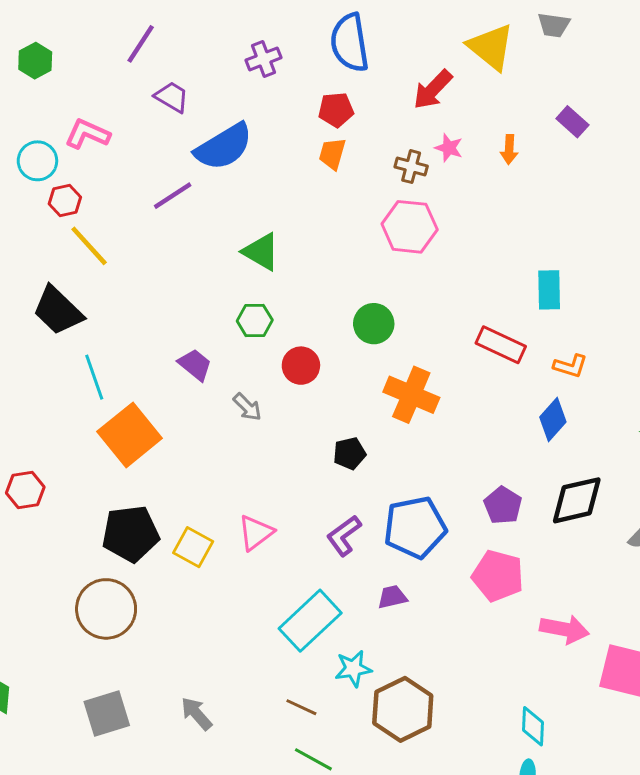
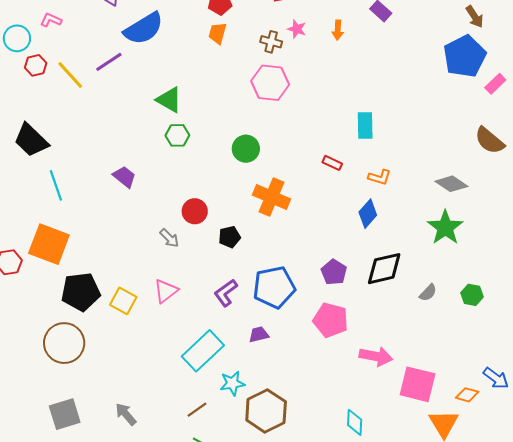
pink L-shape: (87, 134) -> (51, 20), size x0.7
yellow line: (89, 246) -> (70, 75), moved
green hexagon: (255, 321) -> (177, 135), moved
red rectangle: (501, 345) -> (332, 163), size x0.6
red circle: (301, 366) -> (195, 211), moved
gray arrow: (247, 407) -> (169, 238), moved
orange square: (130, 435) -> (49, 244), moved, turned -30
brown line: (301, 707) -> (197, 410), turned -60

